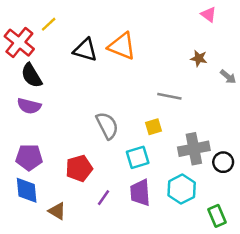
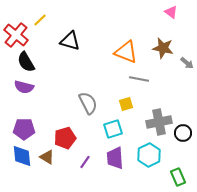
orange triangle: (122, 46) -> (126, 52), moved
brown star: (199, 58) -> (163, 48), size x1.5
brown triangle: (57, 211) -> (47, 157), moved

